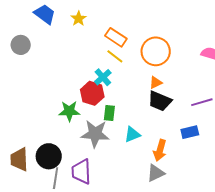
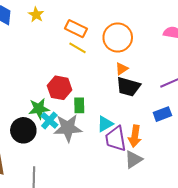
cyan cross: (103, 77) -> (49, 120), moved
black circle: (49, 156) -> (23, 130), moved
purple trapezoid: (81, 172) -> (116, 139), moved

